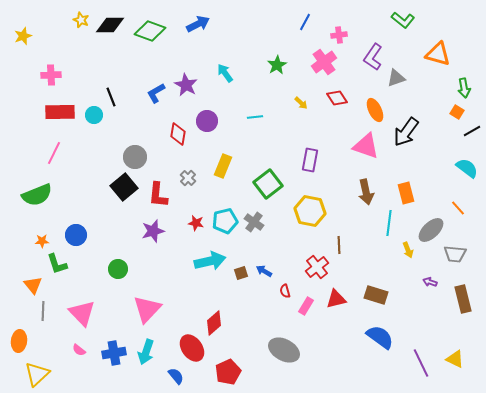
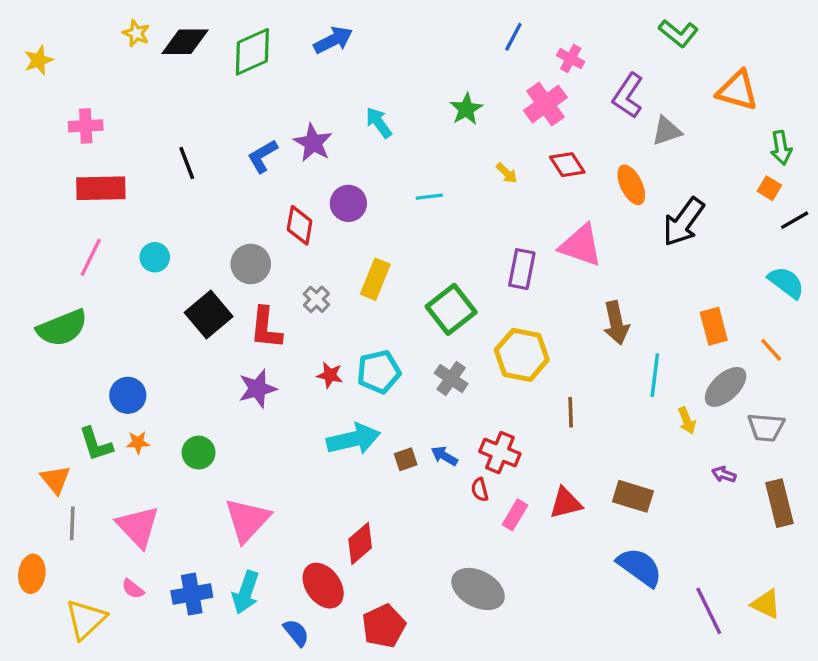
green diamond: (150, 31) -> (252, 52), turned -44
pink cross: (339, 35) -> (571, 59), turned 35
cyan circle: (94, 115) -> (155, 257), moved
pink triangle: (366, 146) -> (581, 245), moved
gray circle: (135, 157) -> (251, 264), moved
orange rectangle: (406, 193) -> (714, 326), moved
gray cross: (254, 222) -> (451, 378), moved
orange star: (42, 241) -> (138, 442), moved
red cross: (317, 267) -> (500, 453), moved, turned -30
yellow triangle: (37, 374) -> (86, 619), moved

